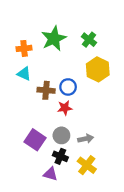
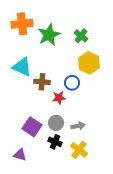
orange cross: (24, 48) -> (22, 24), moved, size x1.5
cyan triangle: (24, 74) -> (22, 67), size x1.5
blue circle: (68, 87) -> (72, 83), moved
purple triangle: (50, 174) -> (20, 155), moved

